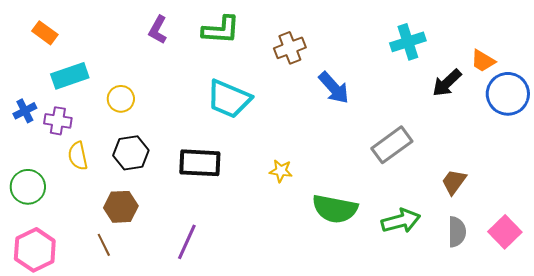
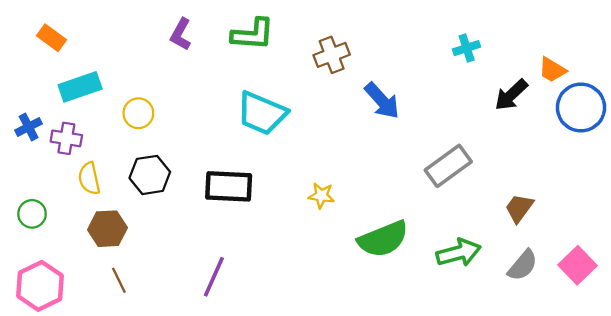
cyan cross: (408, 42) -> (467, 48), size x0.7
green circle: (28, 187) -> (32, 214), size x0.7
brown hexagon: (121, 207) -> (107, 229), moved
green semicircle: (335, 209) -> (383, 239), turned -33
gray semicircle: (457, 232) -> (523, 265), turned 40

